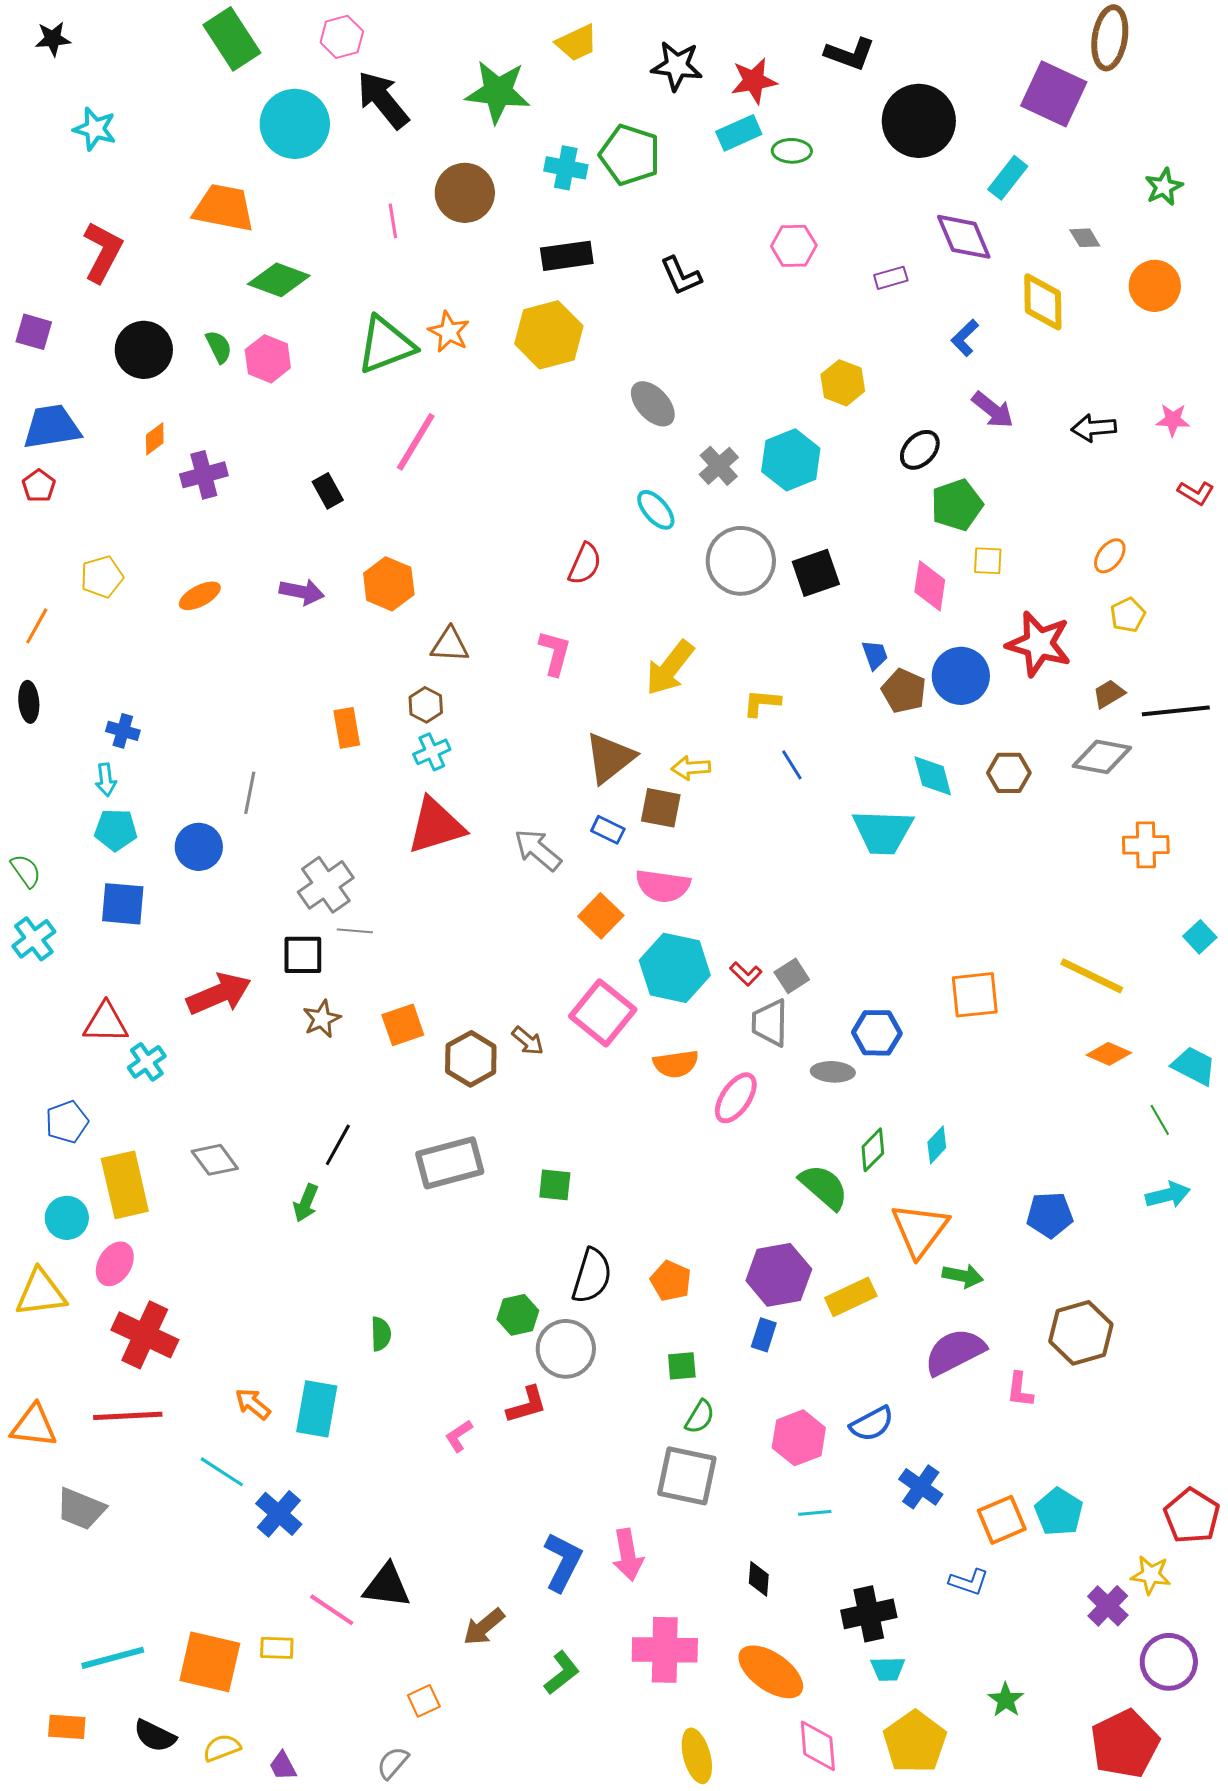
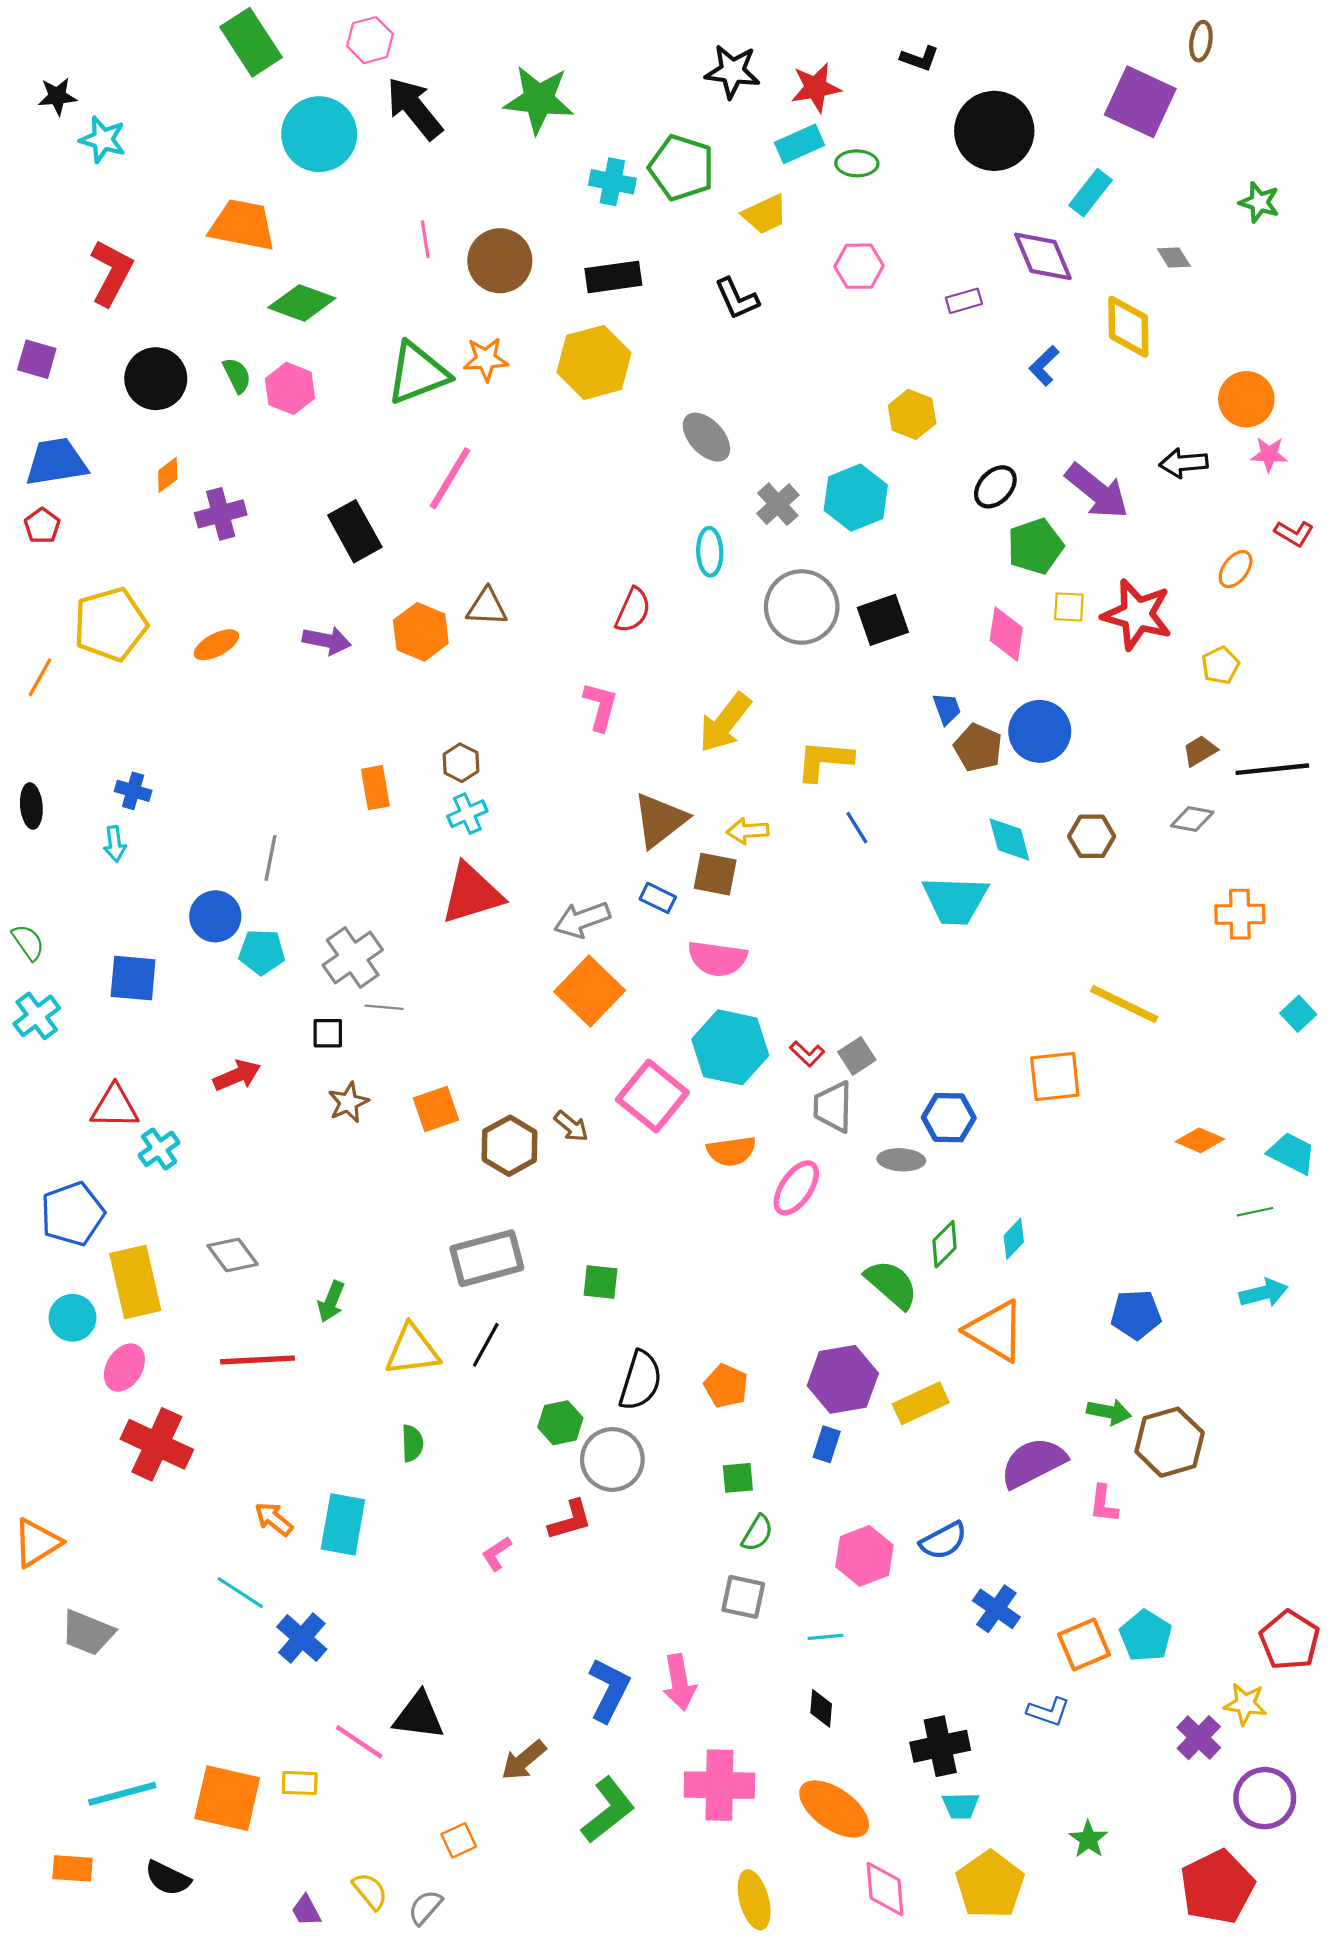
brown ellipse: (1110, 38) -> (1201, 41), size x0.6
black star: (53, 39) -> (57, 96), moved
yellow trapezoid: (577, 43) -> (765, 214), moved
black L-shape: (850, 54) -> (920, 58), size x0.7
green star: (1164, 187) -> (1259, 202), turned -30
brown circle: (465, 193) -> (500, 261), moved
orange circle: (1155, 286) -> (1246, 399), moved
orange star: (449, 332) -> (486, 359), turned -30
purple arrow: (993, 410) -> (1097, 491), moved, size x1.4
black rectangle: (328, 491) -> (355, 531), size x1.6
cyan ellipse: (656, 510) -> (710, 552), turned 39
orange ellipse: (1110, 556) -> (1236, 569), moved
yellow pentagon: (102, 577) -> (110, 624), size x1.6
red star: (1039, 644) -> (1137, 615), moved
brown triangle: (450, 645) -> (487, 607), moved
black ellipse: (29, 702) -> (31, 806), moved
yellow L-shape: (762, 703) -> (824, 761), size x1.4
gray diamond: (1102, 757) -> (1192, 819), size x0.7
cyan pentagon: (116, 830) -> (262, 952), moved
gray arrow: (538, 850) -> (582, 920), turned -60
orange square: (601, 916) -> (590, 991), moved, size x1.4
black square: (303, 955) -> (328, 1033), size x0.7
yellow line: (1092, 976) -> (1124, 1004), moved
red arrow: (219, 994) -> (237, 1075), size x0.7
green line: (1160, 1120) -> (1255, 1212), turned -72
blue pentagon: (67, 1122) -> (72, 1214), size x1.4
black line: (338, 1145) -> (486, 1345), moved
orange triangle: (920, 1230) -> (995, 1331), turned -36
green arrow: (963, 1276) -> (1109, 1412), moved
yellow triangle: (41, 1293) -> (412, 1350), moved
red line: (128, 1416) -> (257, 1360), moved
orange triangle: (34, 1426) -> (37, 1543), turned -39
gray square: (687, 1476) -> (743, 1597), size x0.7
cyan line: (815, 1513) -> (825, 1637), moved
green L-shape: (562, 1673) -> (608, 1810), size x1.4
yellow semicircle: (222, 1748) -> (370, 1891), moved, turned 72

